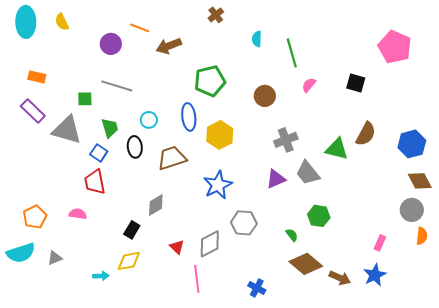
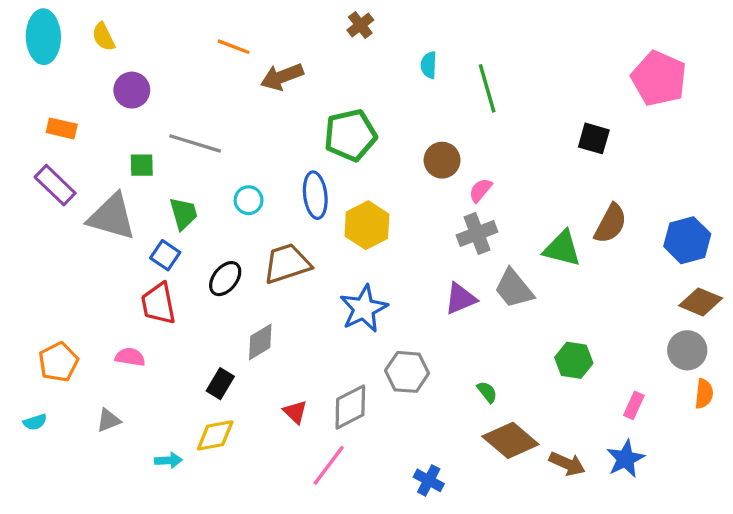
purple circle: (111, 44) -> (132, 90), moved
pink semicircle: (309, 85) -> (480, 190), moved
black ellipse: (135, 147) -> (225, 279), moved, turned 45
brown diamond: (420, 181) -> (701, 302), turned -40
green hexagon: (319, 216) -> (574, 360), moved
cyan semicircle: (21, 253) -> (35, 422), size x0.5
gray triangle: (55, 258) -> (108, 420), moved
pink line: (197, 279) -> (329, 465), turned 44

